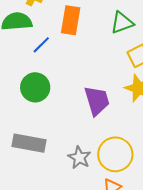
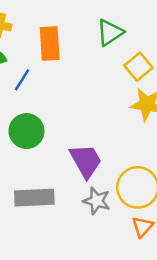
purple trapezoid: (97, 101) -> (86, 161), moved

